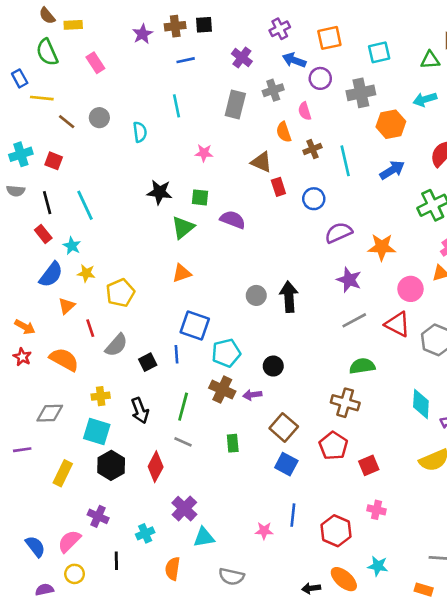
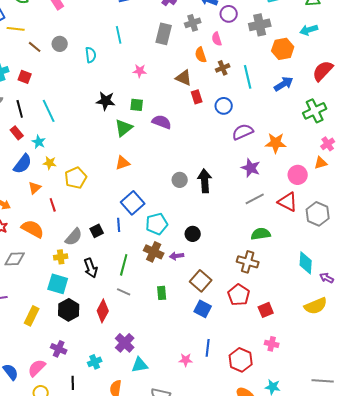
blue square: (195, 326) -> (133, 203), turned 30
gray semicircle: (116, 345) -> (74, 237), moved
gray diamond: (50, 413) -> (15, 259), moved

